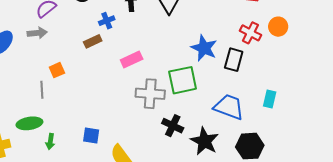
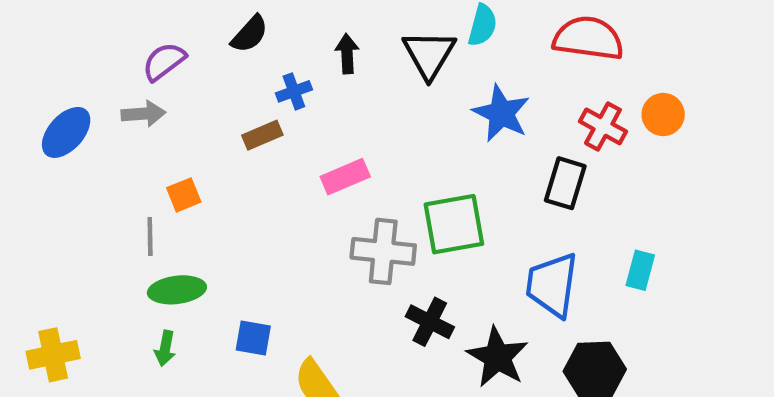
blue star: (204, 48) -> (501, 113), moved
blue trapezoid: (229, 107) -> (552, 285), turned -104
green ellipse: (29, 123) -> (177, 290), moved

